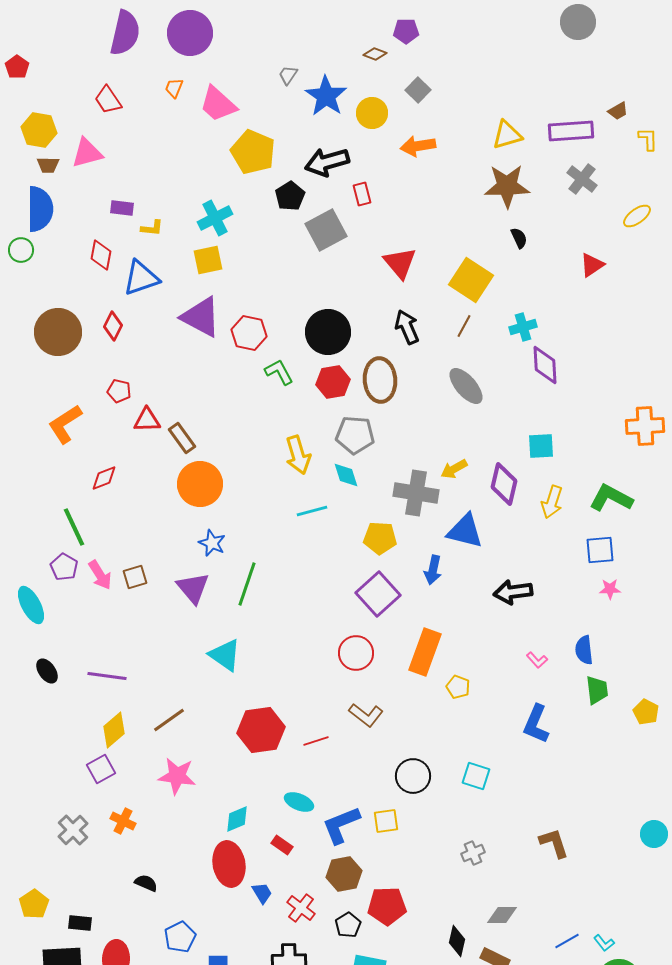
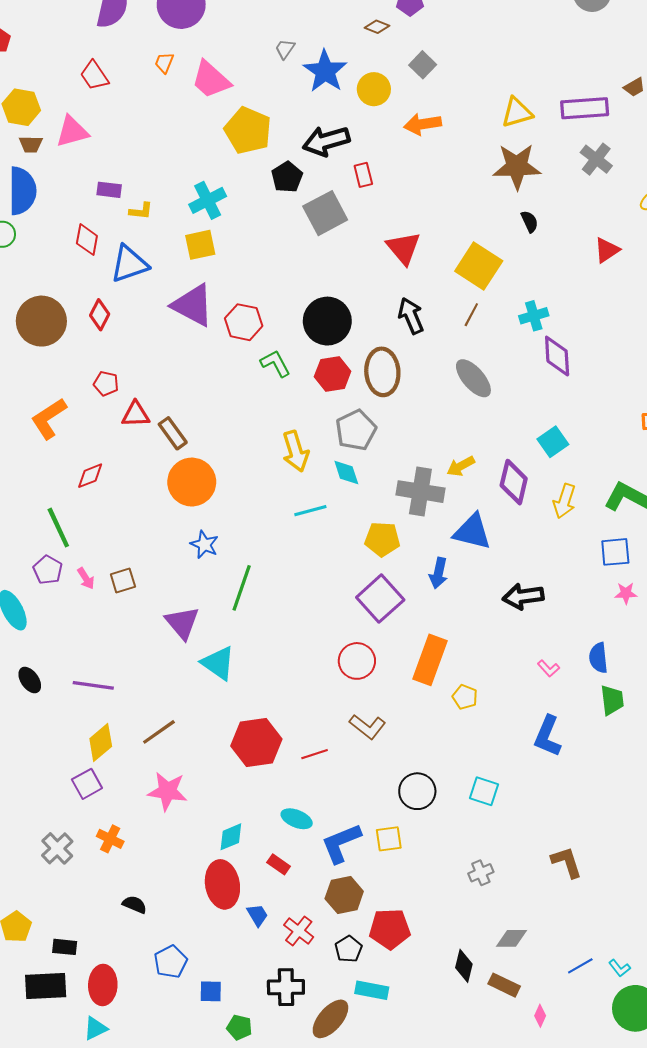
gray pentagon: (355, 435) -> (356, 430), turned -30
cyan square: (541, 446) -> (553, 442), turned -32
pink arrow: (100, 575) -> (86, 578), size x0.7
purple triangle: (193, 588) -> (182, 623), moved

